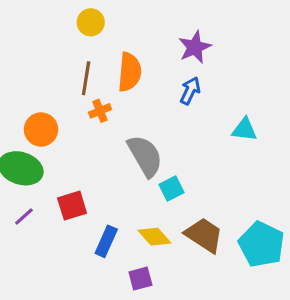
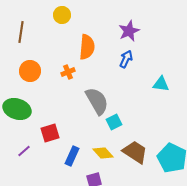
brown line: (86, 78) -> (21, 32), moved
orange circle: (41, 129) -> (30, 71), moved
purple line: (24, 216) -> (24, 151), moved

